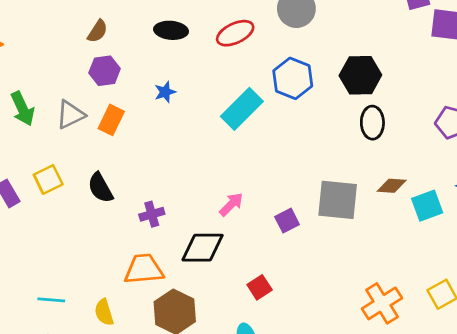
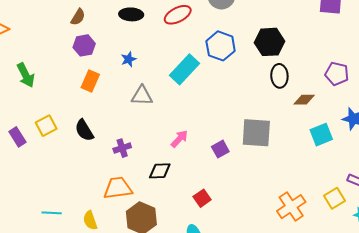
gray triangle: (70, 115) -> (142, 96), moved, turned 30
brown diamond: (392, 186) -> (304, 100), moved
black diamond: (203, 248) -> (160, 171), size x0.7

